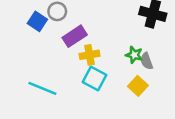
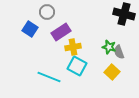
blue square: (37, 21) -> (30, 29), moved
cyan line: (42, 88) -> (49, 77), moved

